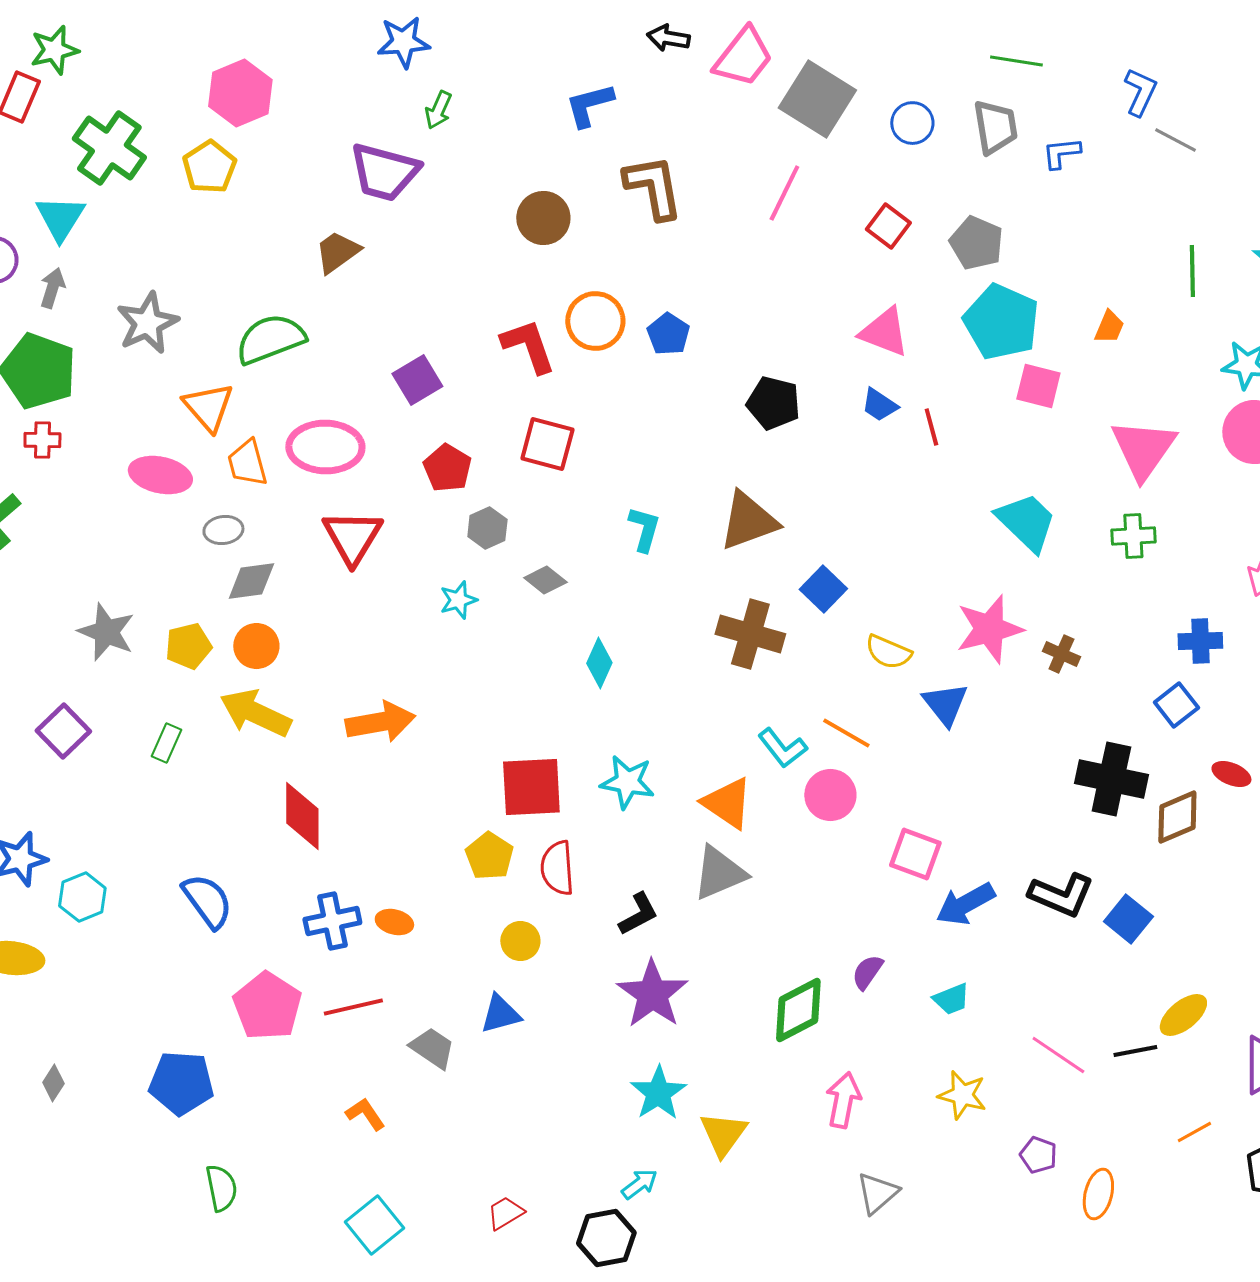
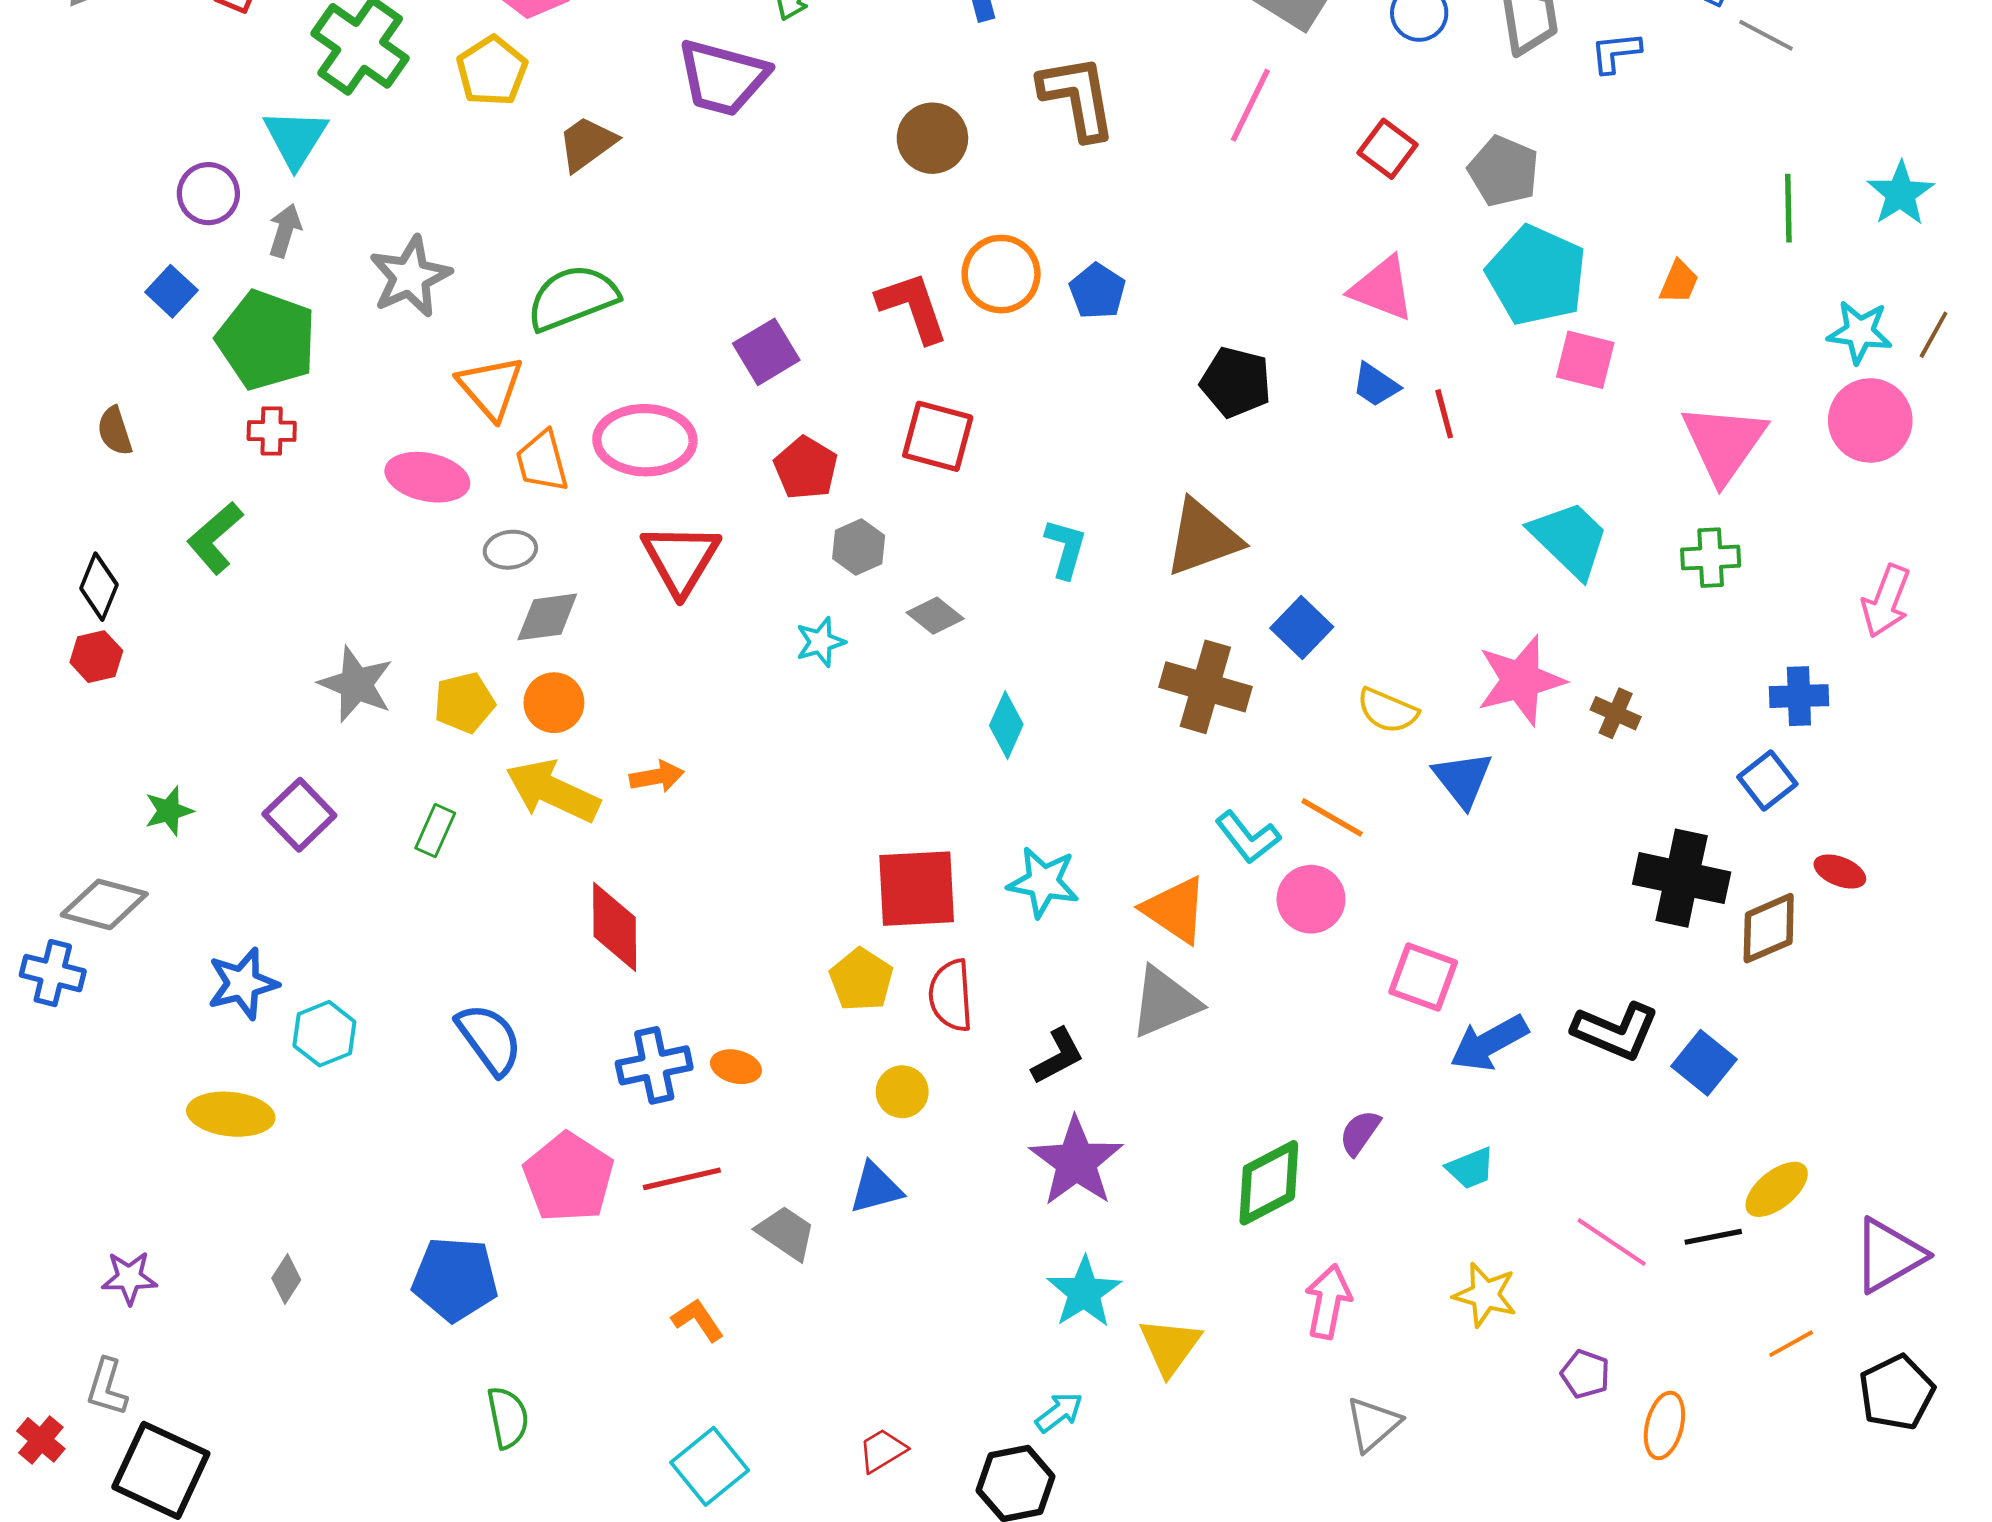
brown trapezoid: (337, 252) -> (587, 143), moved
orange arrow: (380, 722) -> (657, 777), moved, size x0.6

